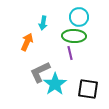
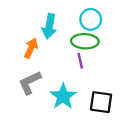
cyan arrow: (43, 23) -> (49, 26), size x1.5
gray L-shape: (40, 72) -> (30, 83), moved

